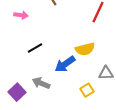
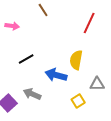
yellow semicircle: (85, 49) -> (76, 60), turned 114
blue arrow: (65, 64) -> (56, 75), turned 50

